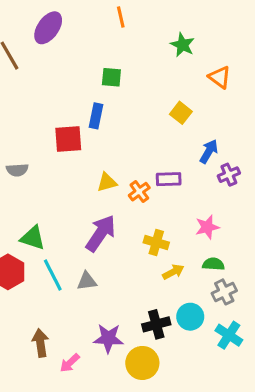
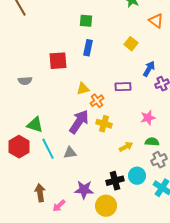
blue rectangle: (96, 116) -> (88, 48), moved
orange cross: (139, 192) -> (97, 101), moved
yellow cross: (156, 243) -> (104, 124), moved

